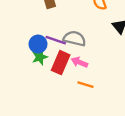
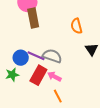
green star: (40, 57) -> (12, 75), moved
orange line: (85, 85) -> (58, 96), turned 40

